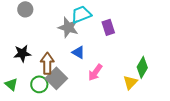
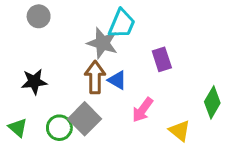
cyan trapezoid: (81, 14) -> (122, 24), turned 135
purple rectangle: (108, 27) -> (162, 59), moved
brown arrow: (47, 63) -> (95, 77), moved
yellow triangle: (130, 82) -> (180, 131), moved, turned -35

